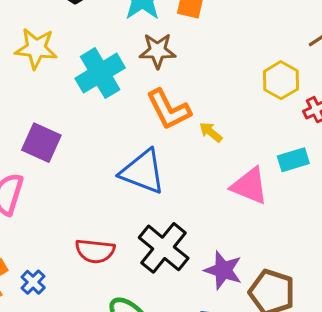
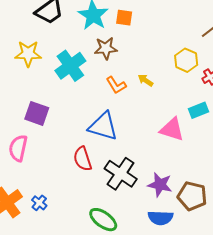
orange L-shape: (169, 109) -> (116, 85), size x0.7
yellow arrow: (211, 132) -> (146, 80), moved
red semicircle: (95, 251) -> (83, 159), moved, turned 70

